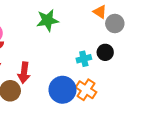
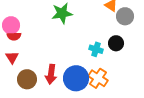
cyan cross: (84, 59) -> (96, 49), turned 32
red arrow: (24, 73) -> (51, 74), moved

